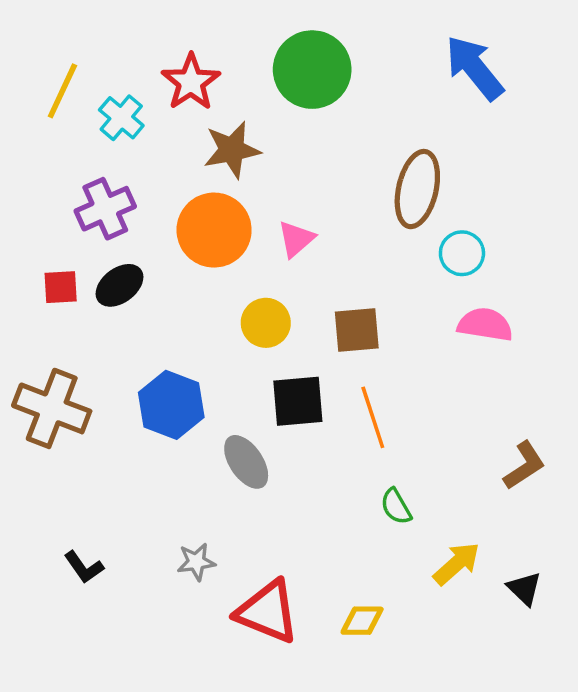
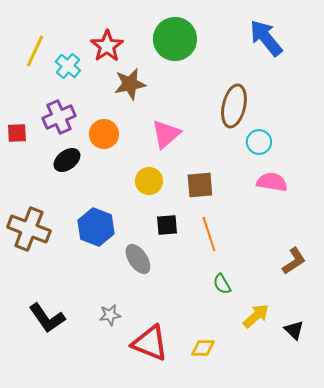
orange circle: (214, 230) -> (104, 134), moved, size x0.7
pink triangle: (296, 239) -> (166, 134), size x1.4
red square: (61, 287) -> (17, 133), moved
black square: (298, 401) -> (167, 225), size x0.7
black L-shape: (84, 567) -> (47, 318), size x1.6

